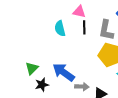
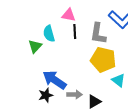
green triangle: (32, 68) -> (35, 46), moved
black star: (42, 85) -> (46, 95), moved

